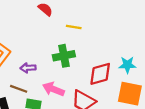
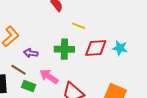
cyan star: (127, 65) -> (120, 48), moved
red diamond: (100, 74) -> (96, 48), moved

